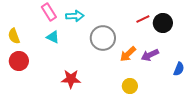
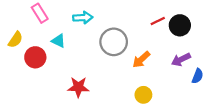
pink rectangle: (49, 12) -> (40, 13), moved
yellow semicircle: (14, 36) -> (15, 40), turned -126
purple arrow: (150, 55) -> (181, 60), moved
red circle: (19, 61) -> (35, 57), moved

